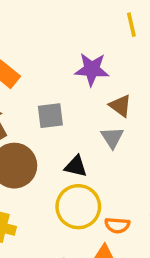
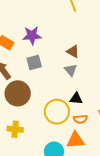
purple star: (92, 69) -> (32, 36), moved
black triangle: (76, 166) -> (76, 99), moved

